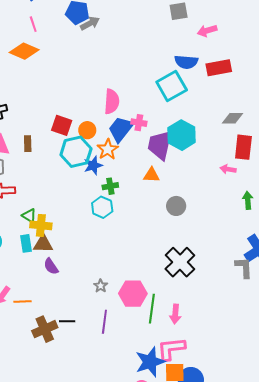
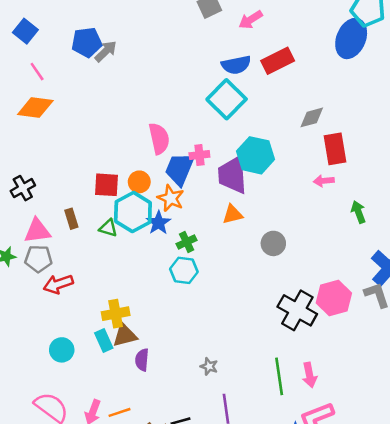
green triangle: (29, 216) -> (108, 228), moved
purple semicircle: (51, 266) -> (142, 360), turned 54
pink hexagon: (133, 294) -> (334, 298), moved

